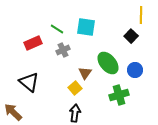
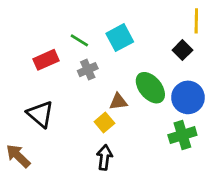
cyan square: (86, 27) -> (120, 38), turned -36
blue circle: (135, 70) -> (188, 97), size x1.5
brown triangle: (85, 73) -> (118, 102), turned 48
green cross: (119, 95) -> (182, 135), moved

